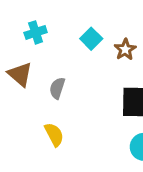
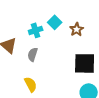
cyan cross: (36, 32) -> (36, 30), moved

